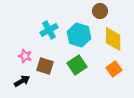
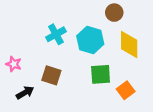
pink star: (25, 56) -> (14, 64), moved
green square: (77, 65) -> (101, 74), moved, turned 30
orange square: (114, 69) -> (126, 90), moved

